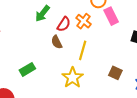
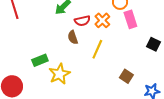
red semicircle: (64, 24) -> (82, 21), turned 35
yellow star: (73, 78) -> (59, 74), moved

